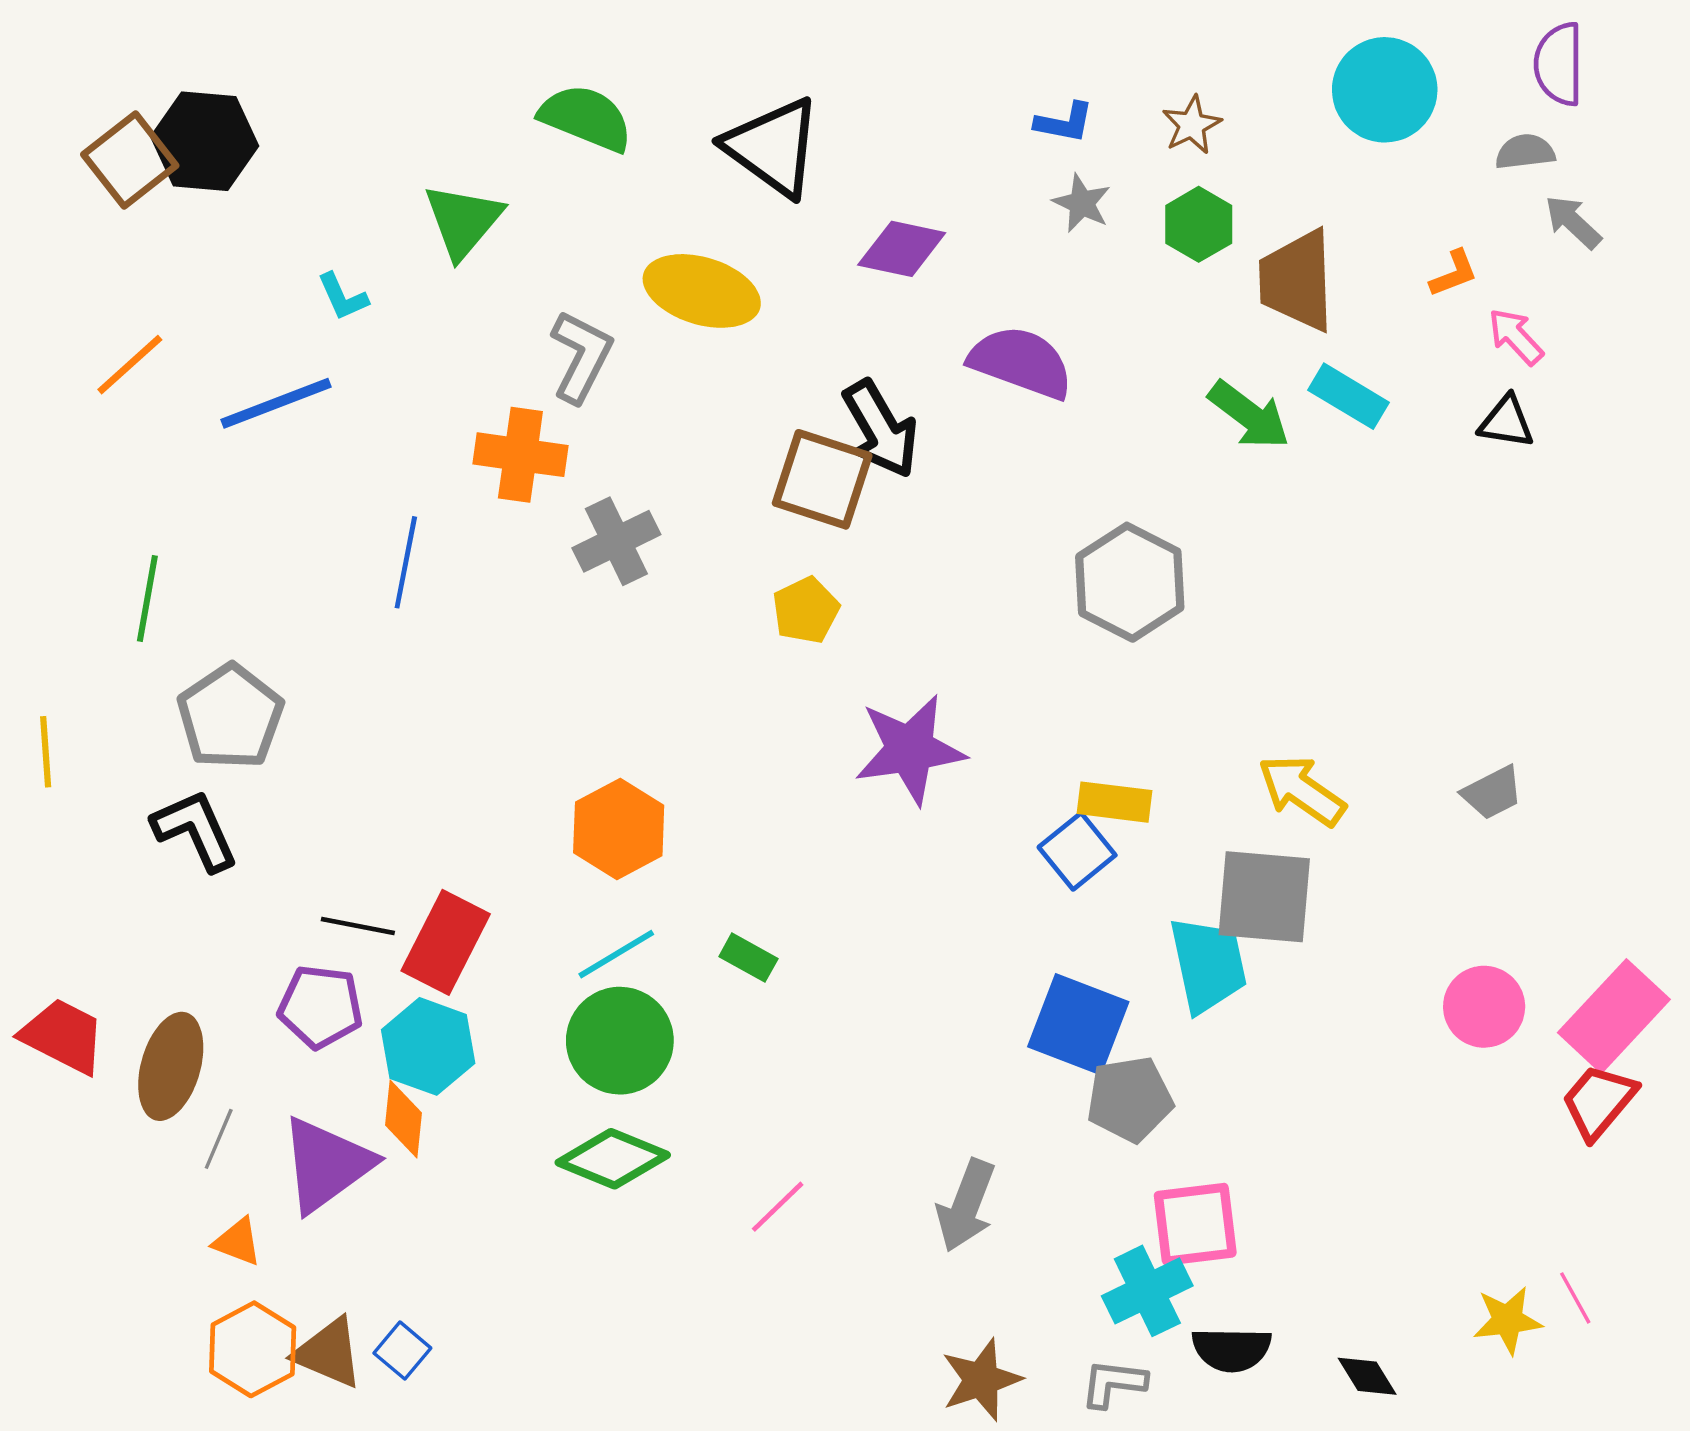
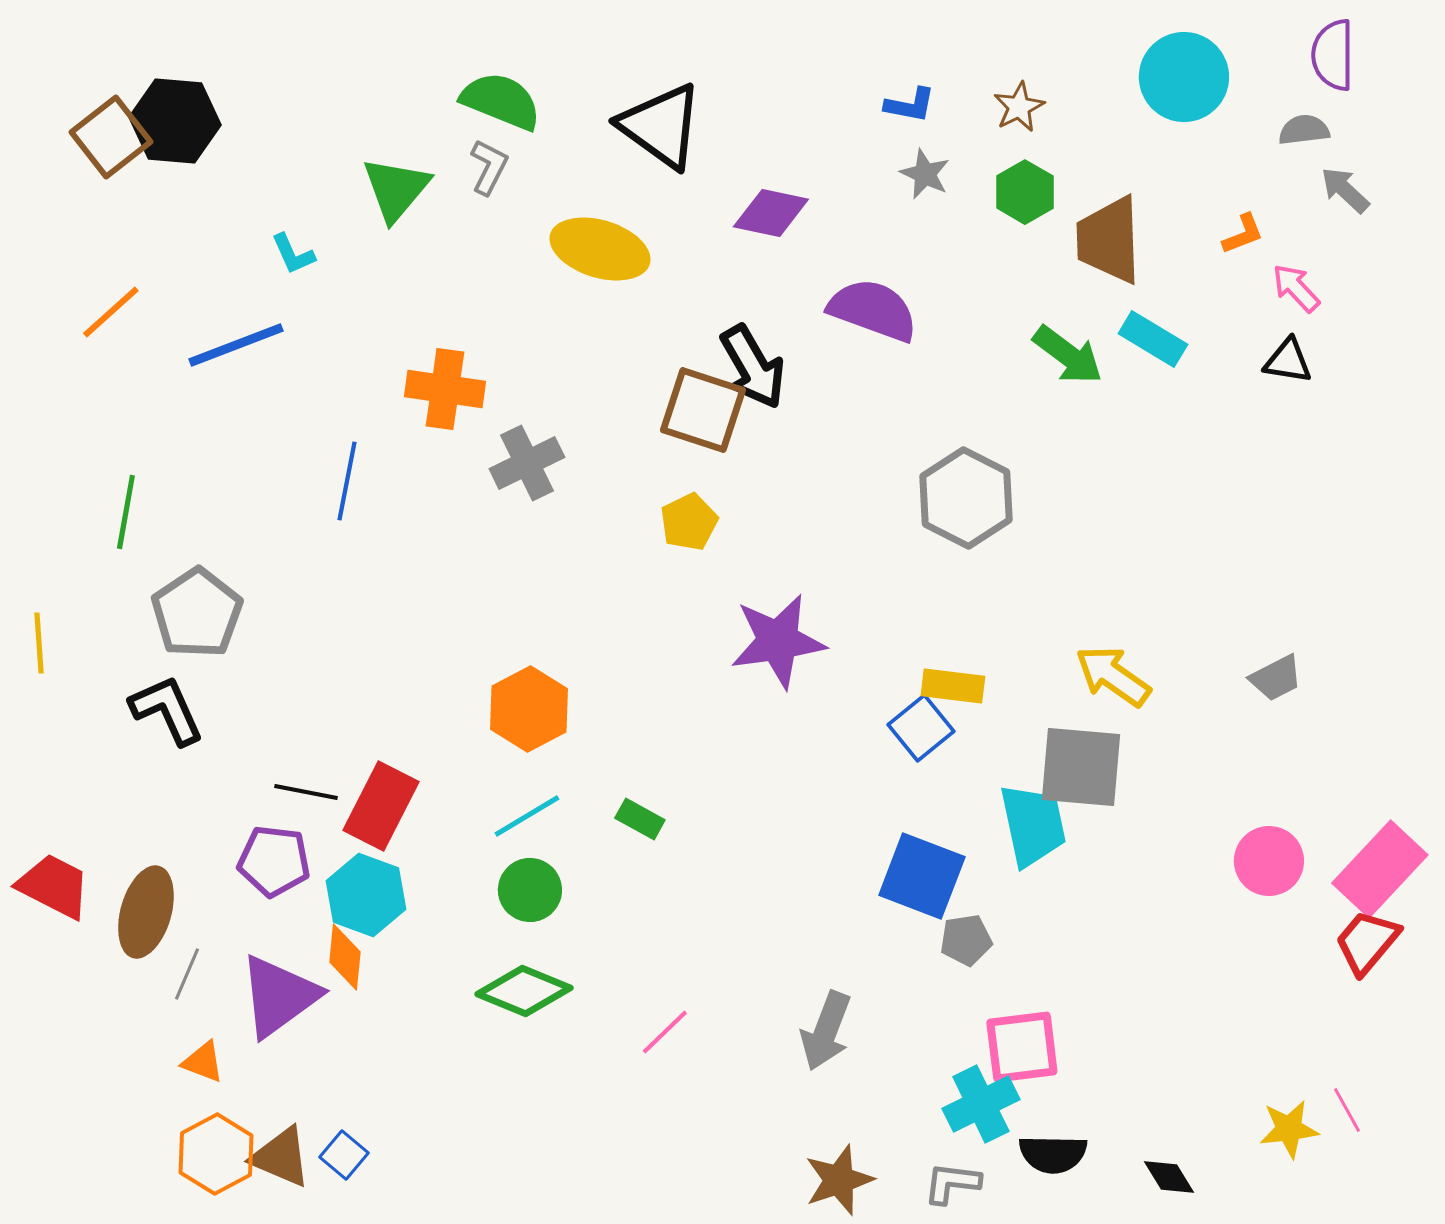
gray L-shape: (581, 356) -> (489, 167), moved, size x0.7
green circle: (620, 1041) -> (530, 890), size x0.7
gray pentagon: (1130, 1099) -> (966, 940), size x0.7

